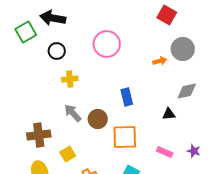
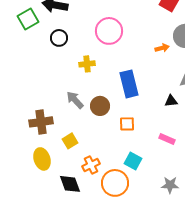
yellow cross: (70, 79) -> (87, 64), moved
blue rectangle: (127, 97) -> (129, 84), size x1.5
orange square: (125, 137) -> (127, 124), size x0.6

